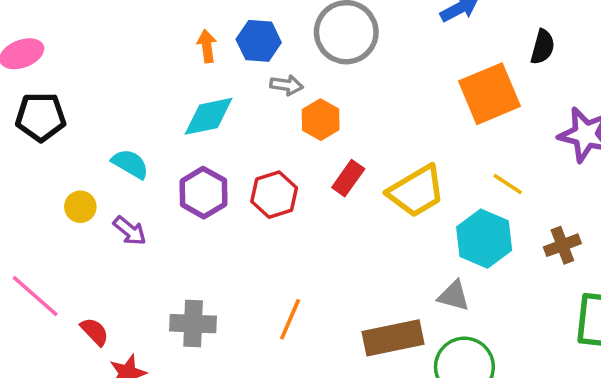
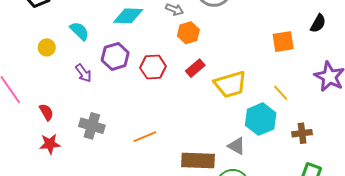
orange square: (490, 94) -> (283, 42), size x0.7
purple arrow: (130, 231) -> (83, 73), moved
orange line: (290, 319) -> (145, 137), turned 30
red semicircle: (95, 332) -> (46, 112), moved

